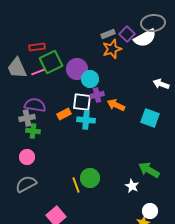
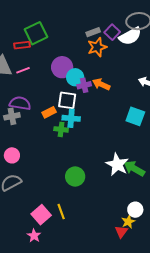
green square: (51, 62) -> (36, 33), moved
purple cross: (97, 95) -> (84, 85), moved
orange arrow: (116, 105) -> (101, 84), moved
green cross: (33, 131) -> (61, 129), moved
yellow line: (76, 185) -> (61, 212), moved
white star: (132, 186) -> (117, 164), moved, size x1.6

